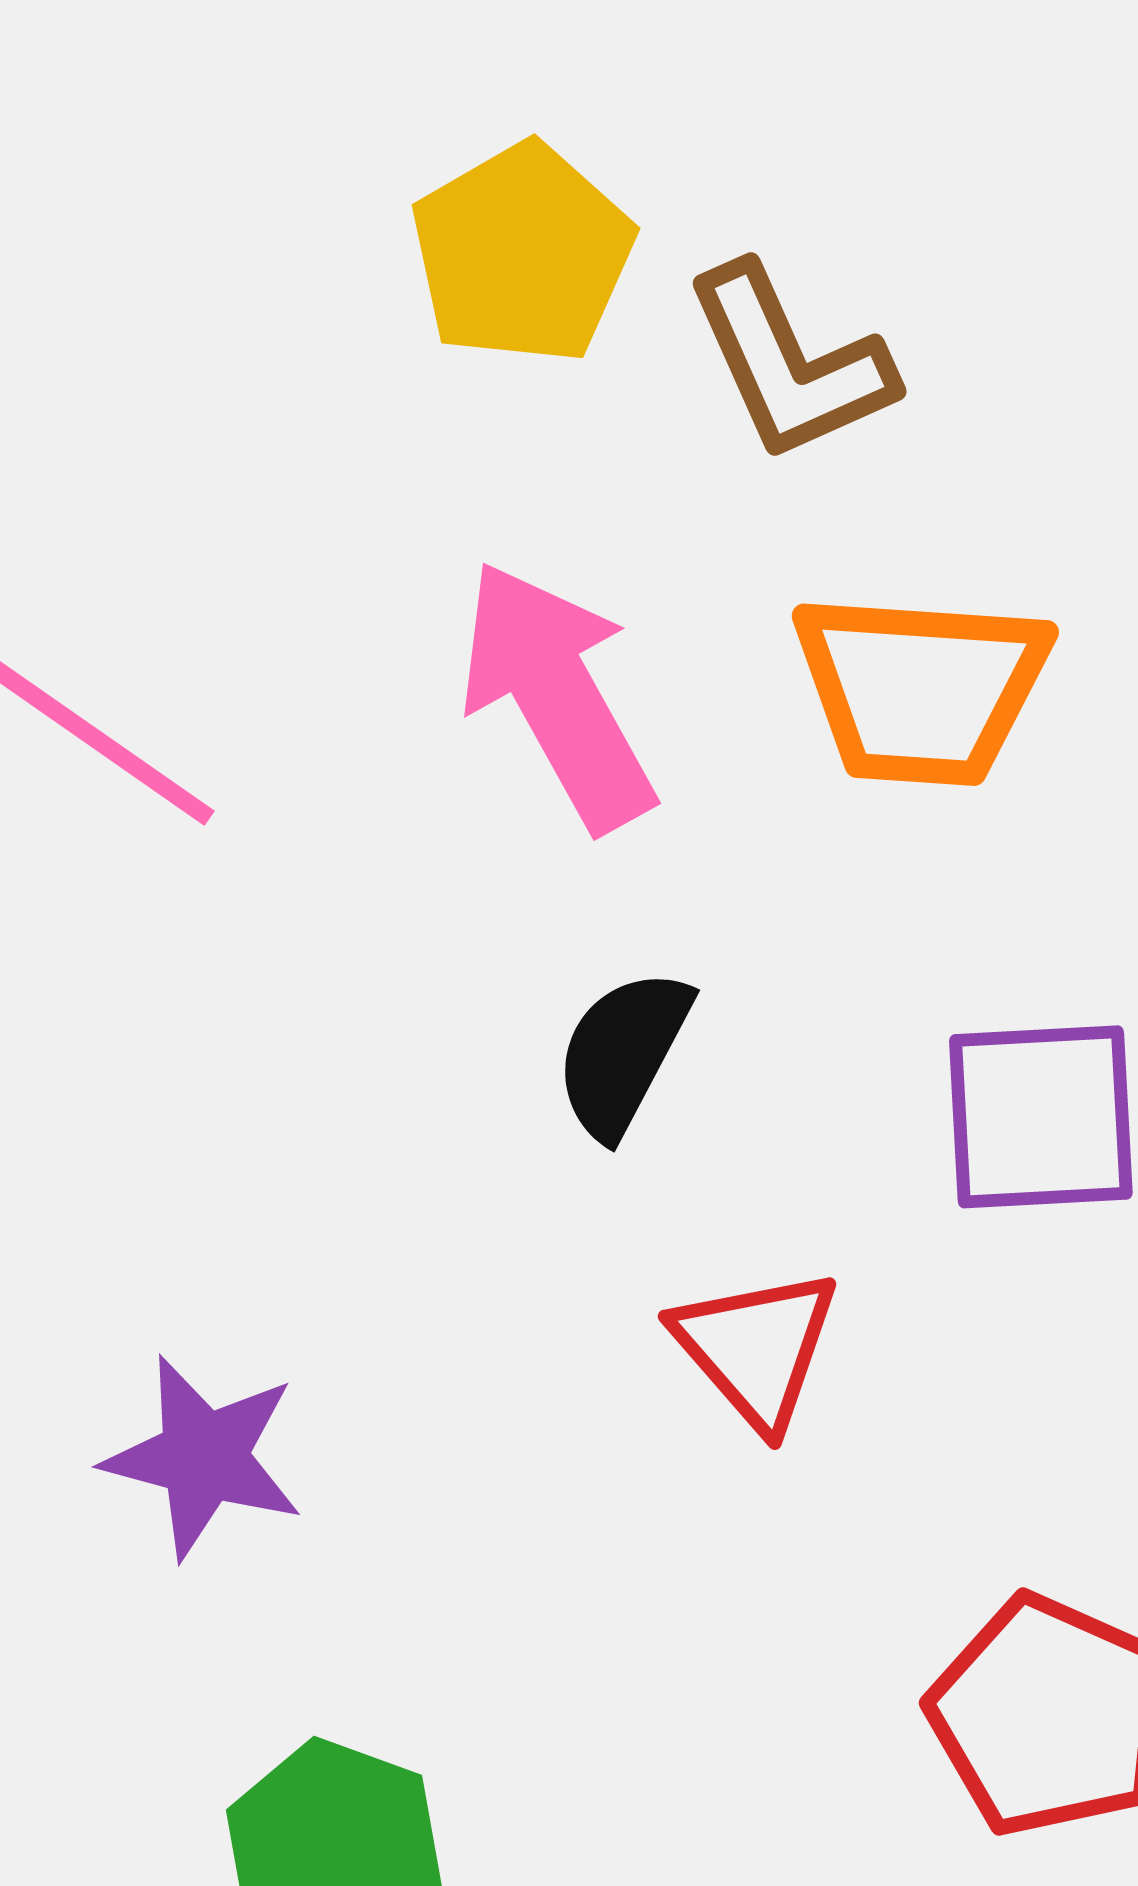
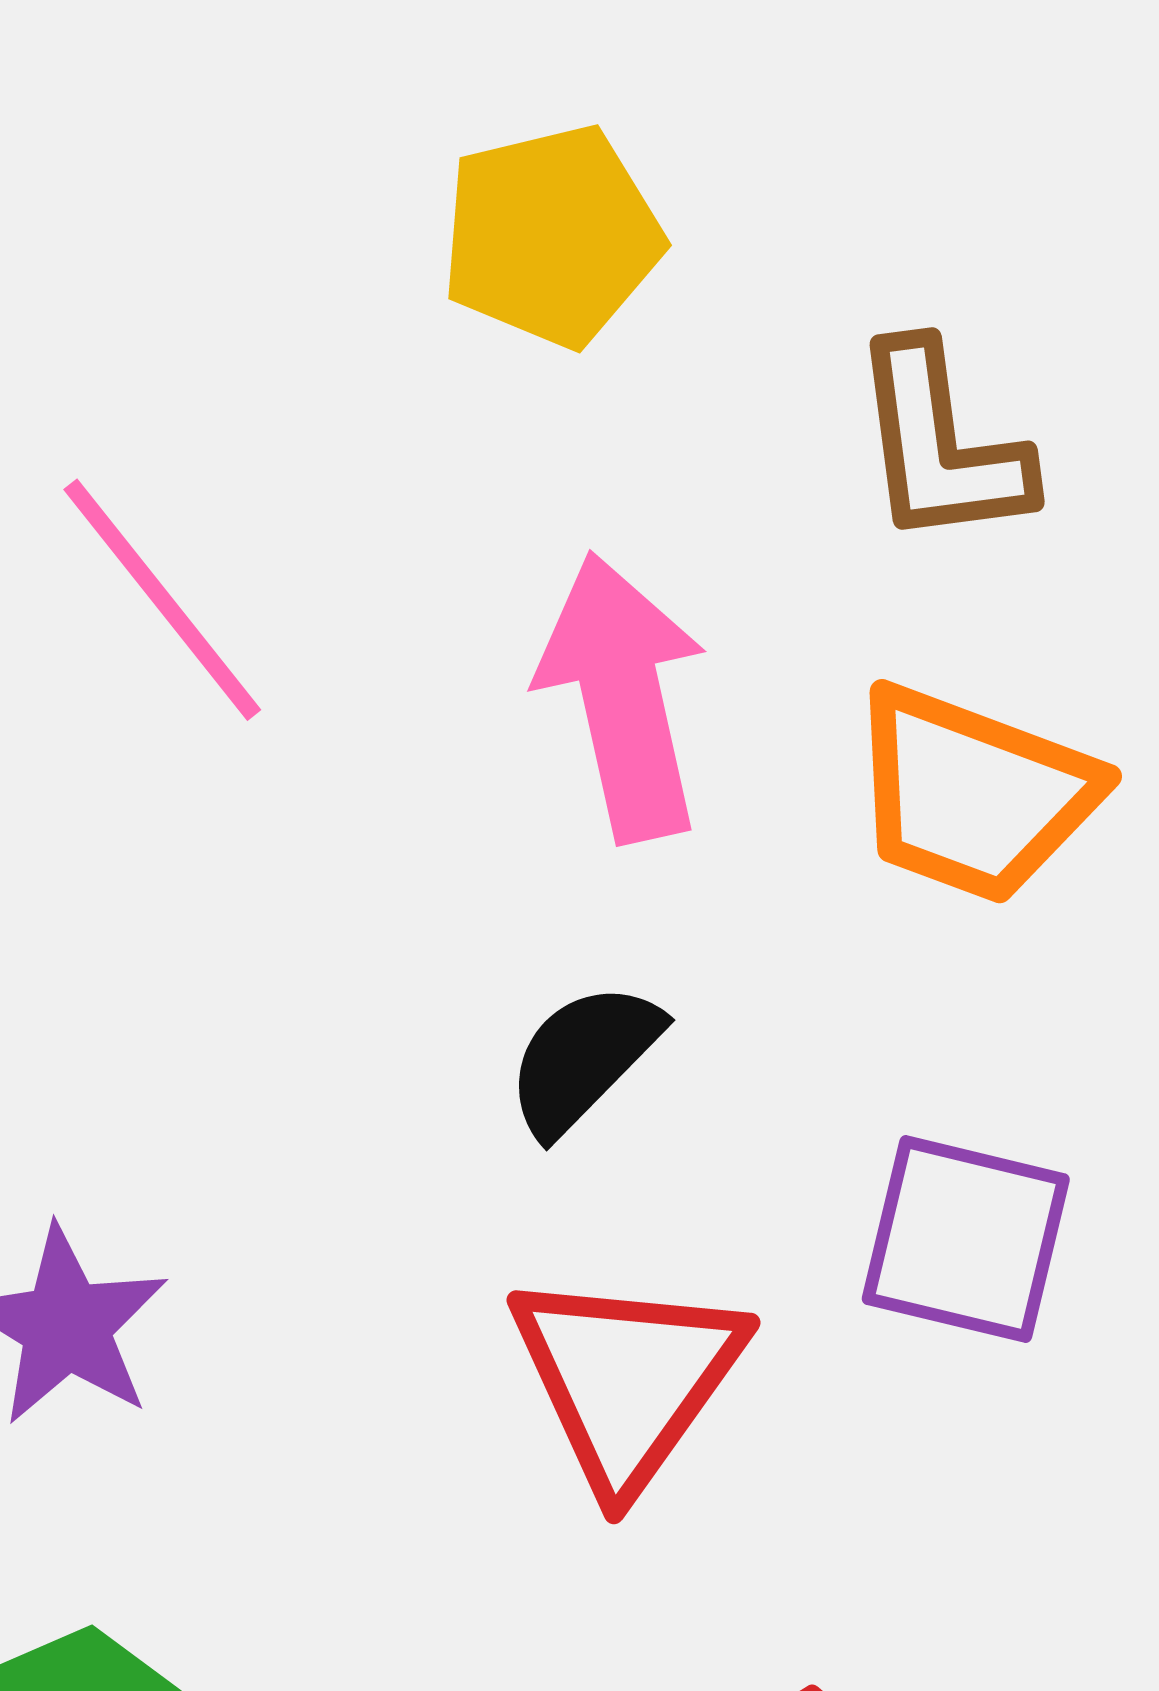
yellow pentagon: (522, 253) -> (552, 236), moved
red triangle: (756, 1348) -> (627, 1379), size x1.4

